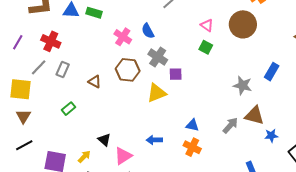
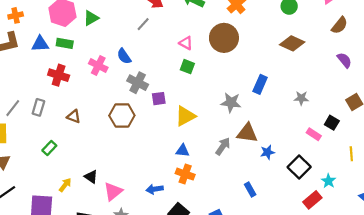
red cross: (51, 41) -> (59, 75), moved
brown hexagon: (128, 70) -> (122, 115), moved
yellow triangle: (157, 93) -> (185, 116), moved
blue arrow: (154, 140) -> (155, 189), moved
yellow arrow: (84, 157) -> (65, 185), moved

